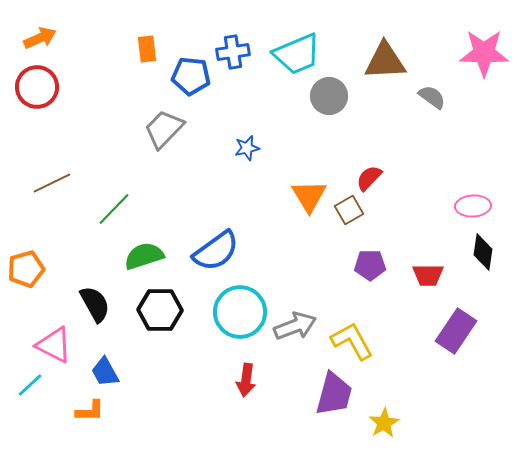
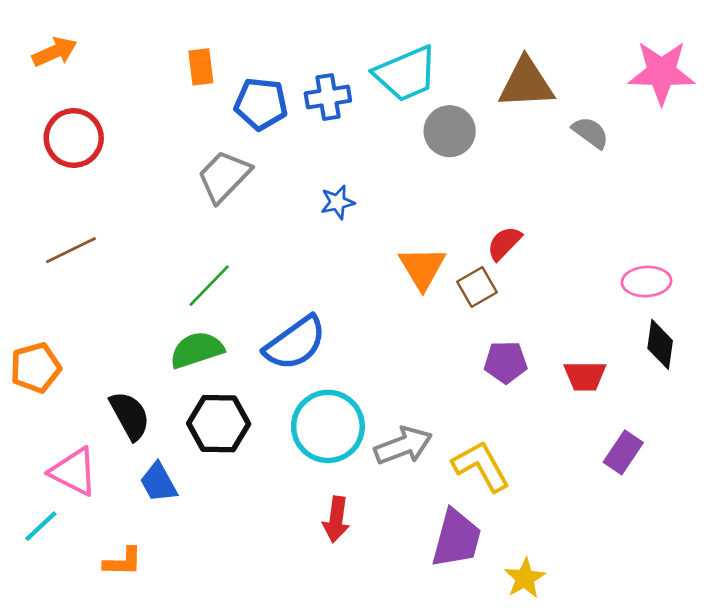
blue cross: (233, 52) -> (328, 97), moved
red circle: (37, 87) -> (74, 138), moved
green line: (114, 209) -> (209, 286), moved
purple rectangle: (456, 331) -> (623, 452), size x0.7
blue trapezoid: (105, 372) -> (158, 482), moved

